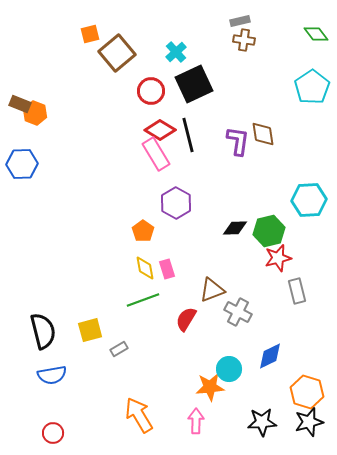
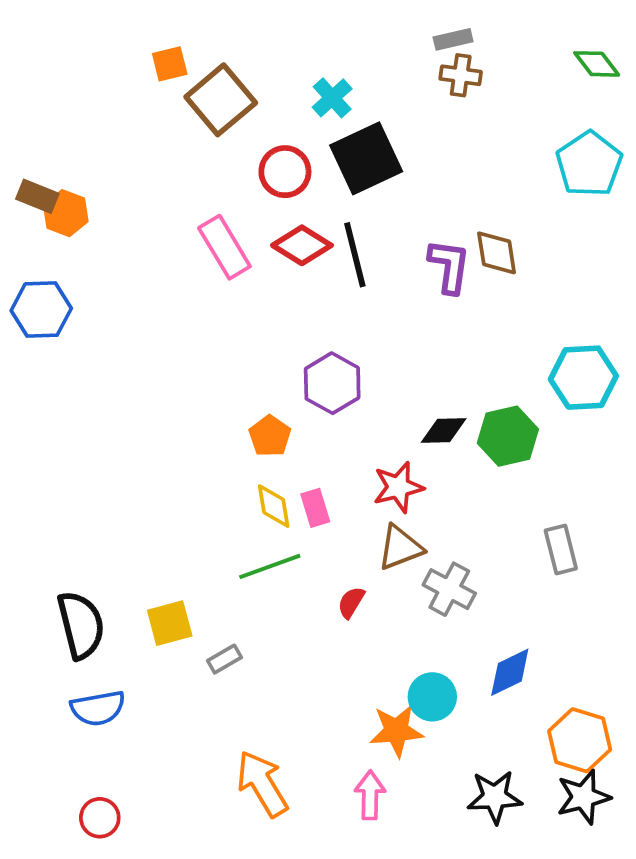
pink rectangle: (156, 154) -> (224, 247), moved
red star: (278, 258) -> (398, 487), moved
red semicircle: (186, 319) -> (351, 602), size x0.7

